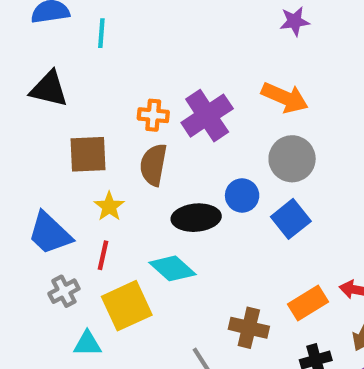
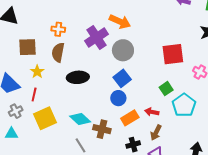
purple cross: (207, 116) -> (96, 38), moved
blue circle: (242, 195) -> (118, 98), moved
cyan diamond: (172, 268) -> (80, 119), moved
cyan triangle: (87, 344) -> (11, 134), moved

